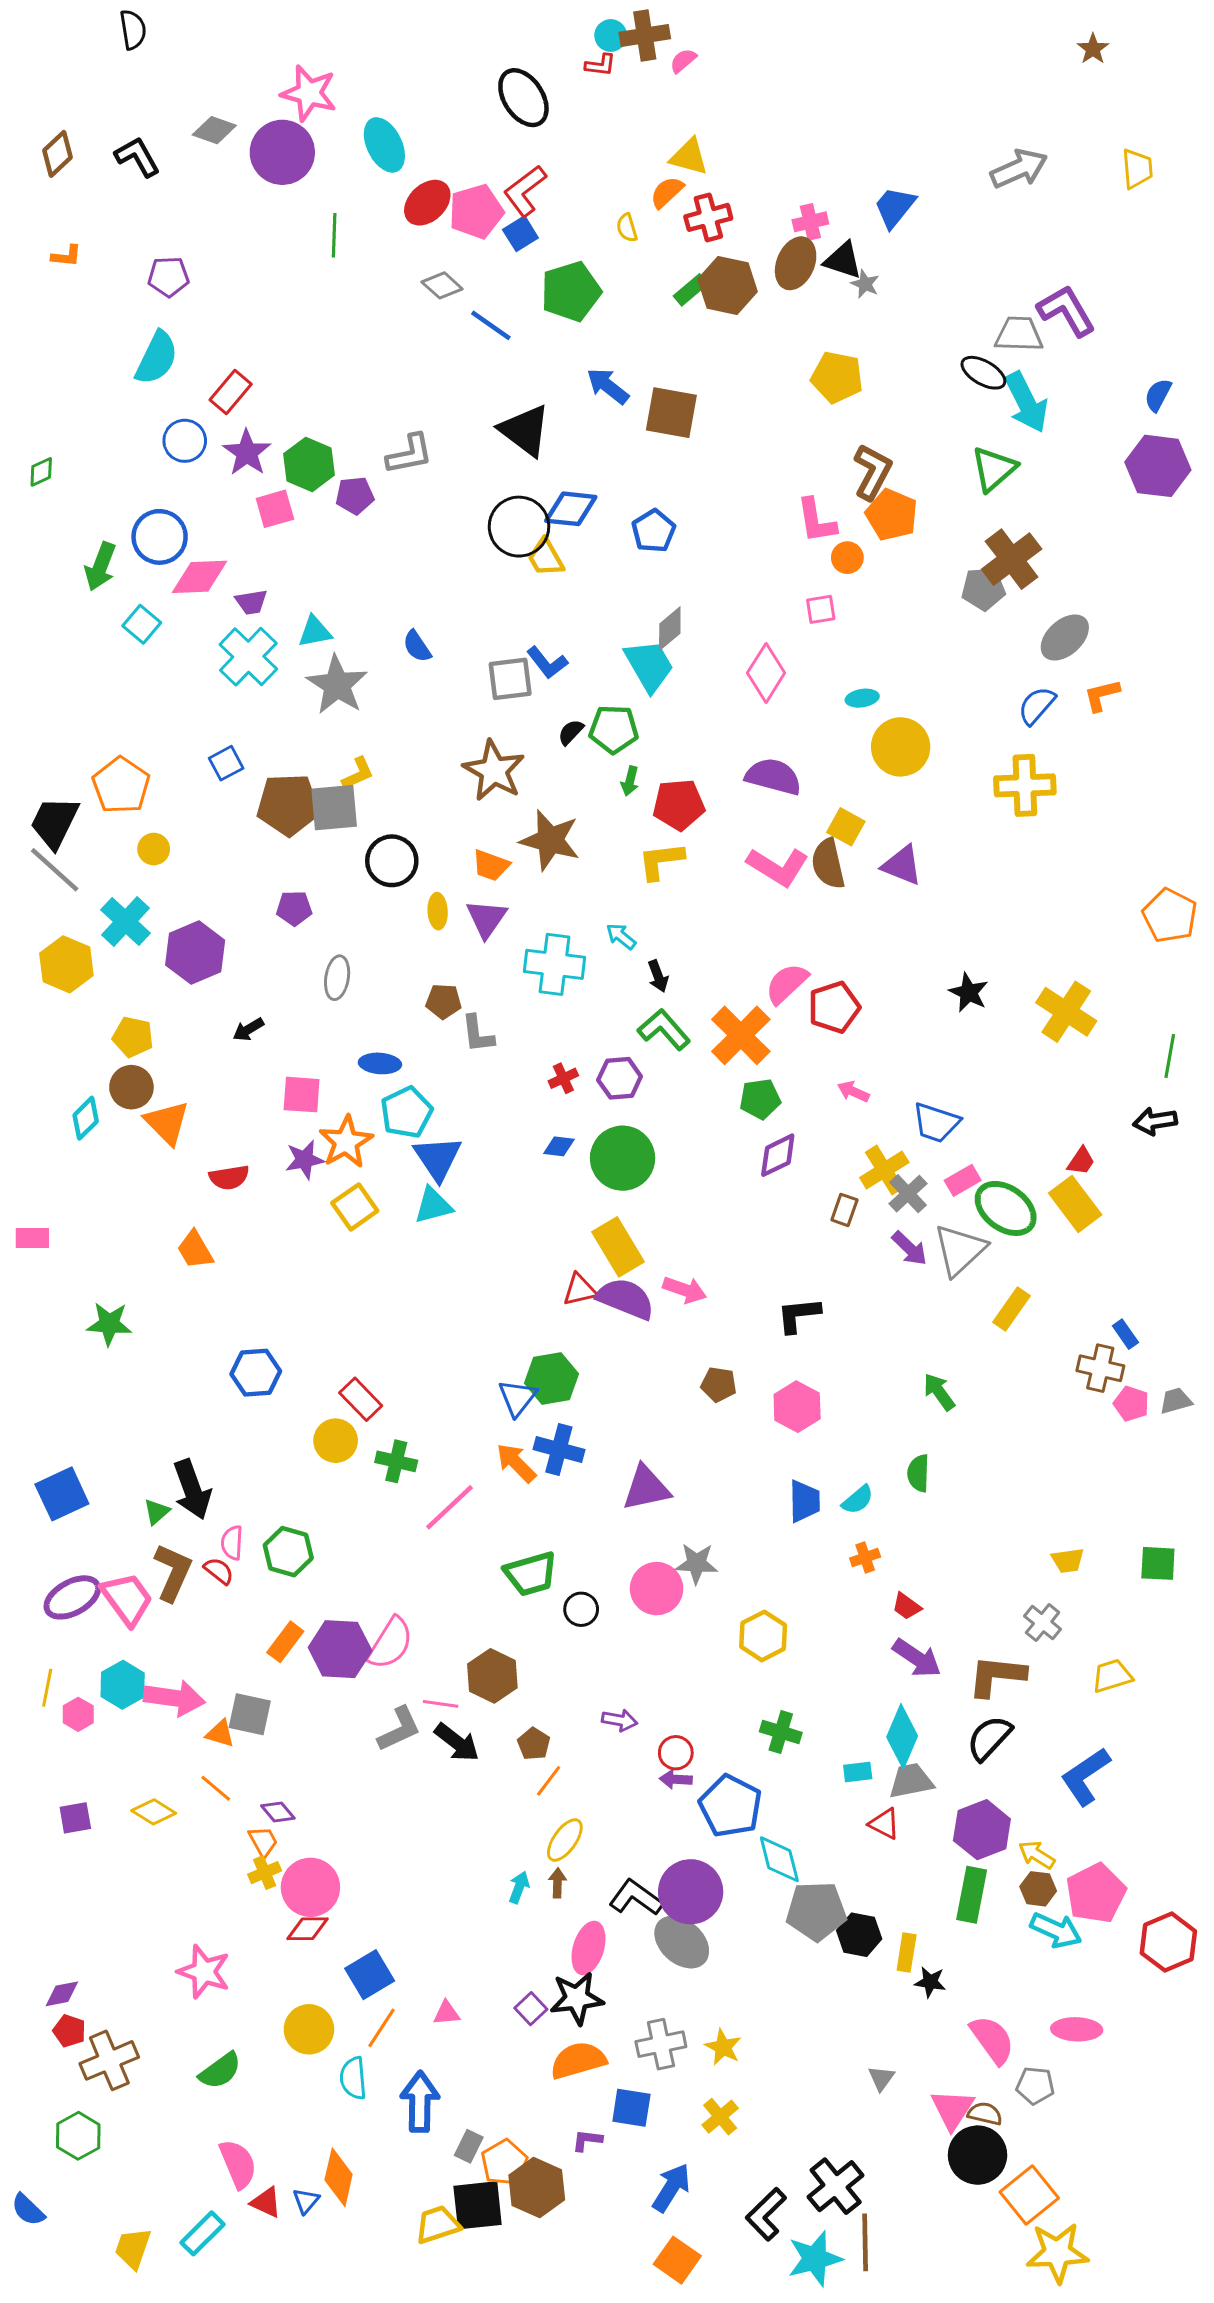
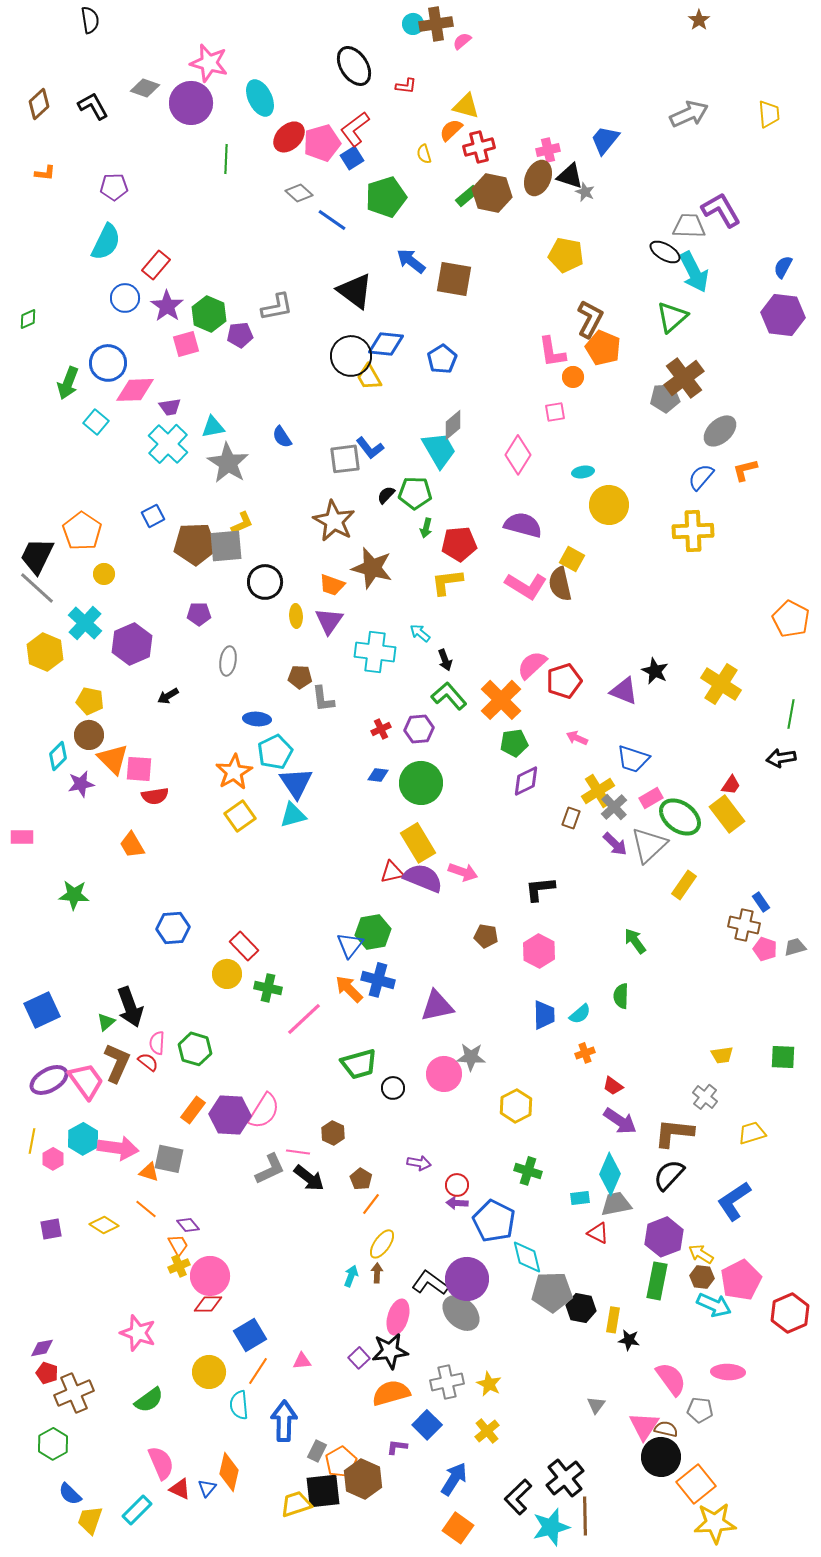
brown star: (1093, 49) -> (699, 20), moved
red L-shape: (600, 65) -> (406, 86), moved
purple triangle: (902, 865) -> (624, 691), moved
pink square: (302, 1095) -> (139, 769), moved
purple star: (305, 1160) -> (81, 784), moved
brown hexagon: (492, 1676) -> (333, 1133), size x0.7
blue square: (631, 2108) -> (427, 1425), turned 36
blue semicircle: (28, 2210) -> (70, 1494), moved

